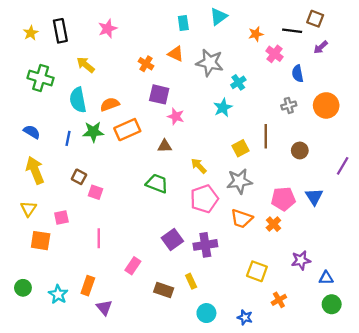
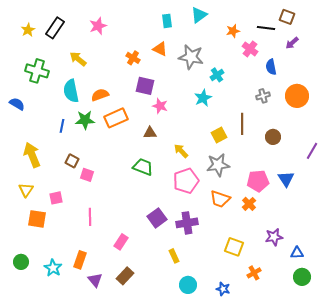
black rectangle: (60, 31) -> (55, 28), turned 45
blue semicircle: (32, 132) -> (17, 104), moved
brown rectangle: (164, 290) -> (125, 276), moved, turned -66

